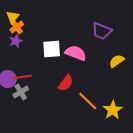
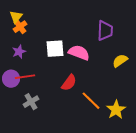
purple trapezoid: (102, 31) -> (105, 31), turned -110
purple star: (16, 41) -> (19, 52), moved
gray cross: (21, 92) -> (31, 102), moved

